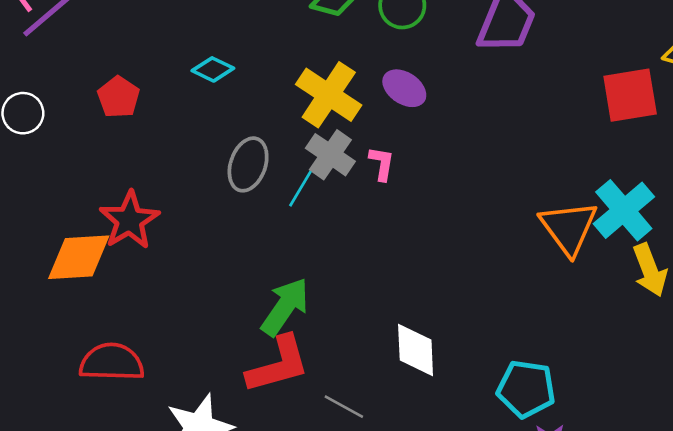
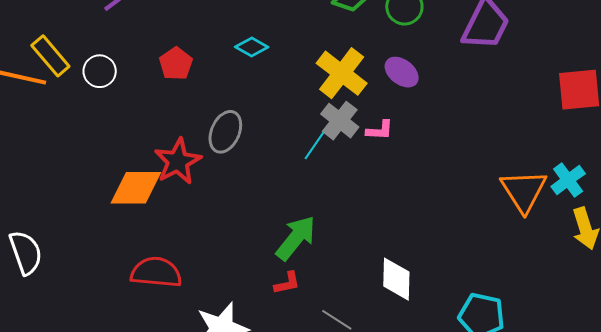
gray ellipse: (248, 164) -> (225, 132), moved
pink L-shape: (382, 164) -> (380, 130), turned 80
cyan cross: (624, 210) -> (568, 180), size x0.7
red L-shape: (278, 365) -> (287, 283), size x0.5

